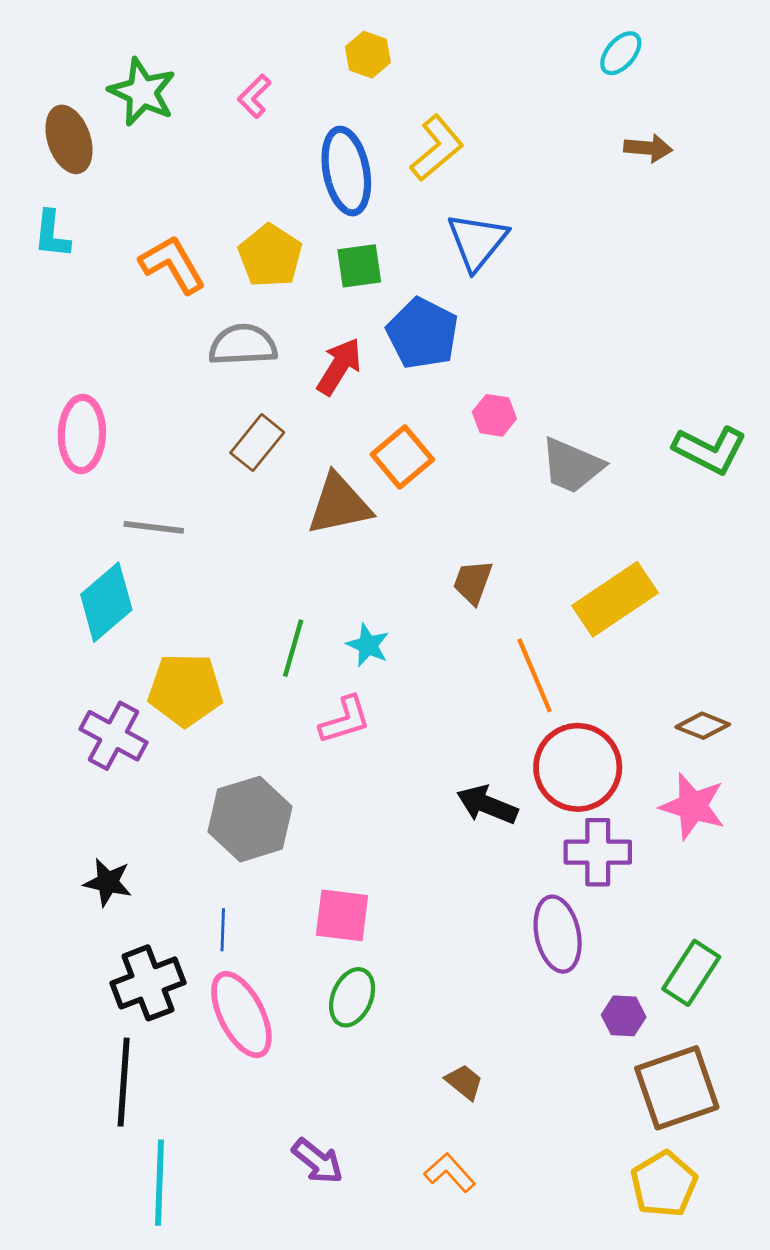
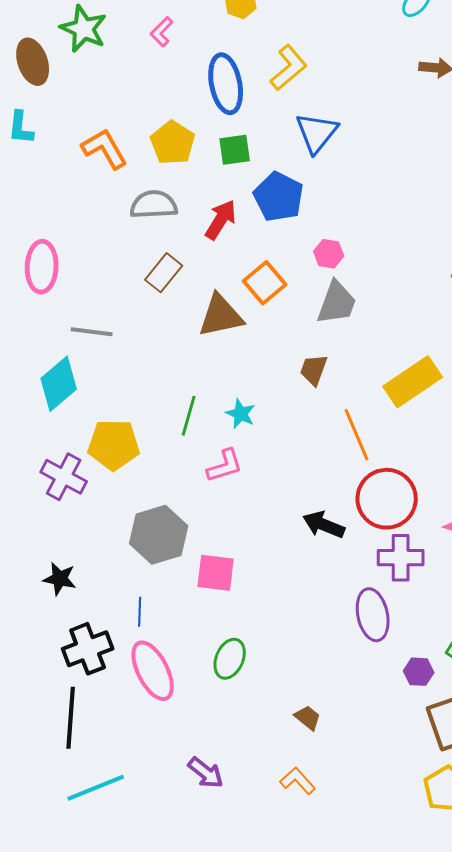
gray trapezoid: (572, 466) -> (337, 303), moved, turned -93
pink square: (342, 915) -> (216, 573), moved
cyan line: (160, 1183) -> (96, 788), turned 66

